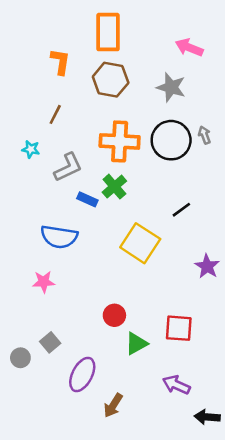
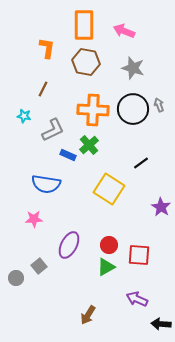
pink arrow: (189, 47) -> (124, 31), moved
red circle: (114, 315) -> (109, 245), moved
purple ellipse: (82, 374) -> (69, 245), moved

